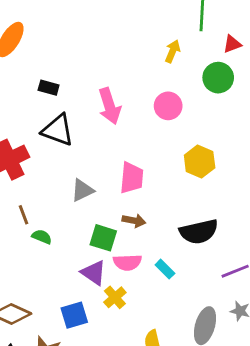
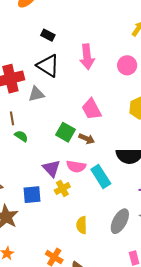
pink trapezoid: (132, 178) -> (92, 109), turned 135
gray triangle: (82, 190) -> (36, 94), moved
green square: (103, 238) -> (65, 132), moved
cyan rectangle: (165, 269) -> (101, 177), size x1.6

